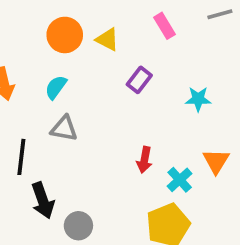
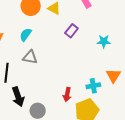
red arrow: (144, 160) -> (67, 95), moved
cyan cross: (180, 180) -> (93, 86), turned 32

